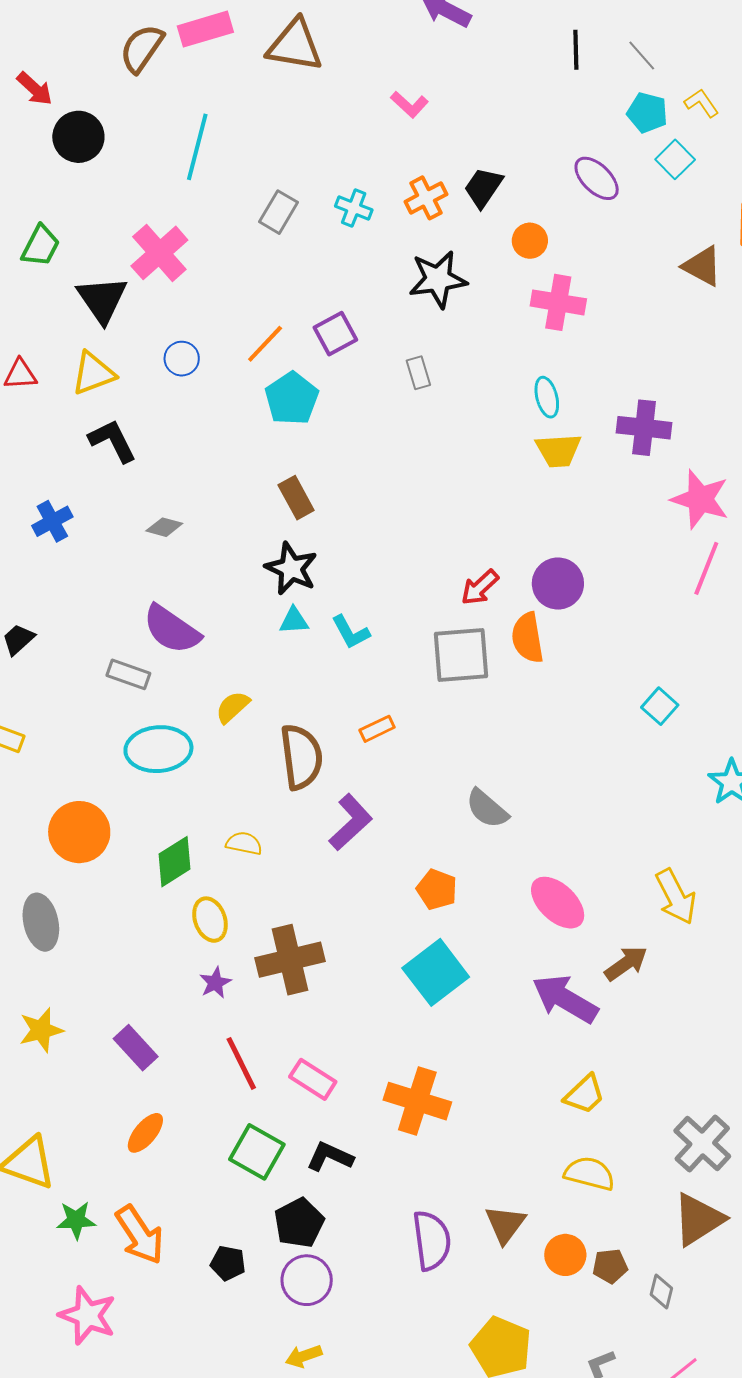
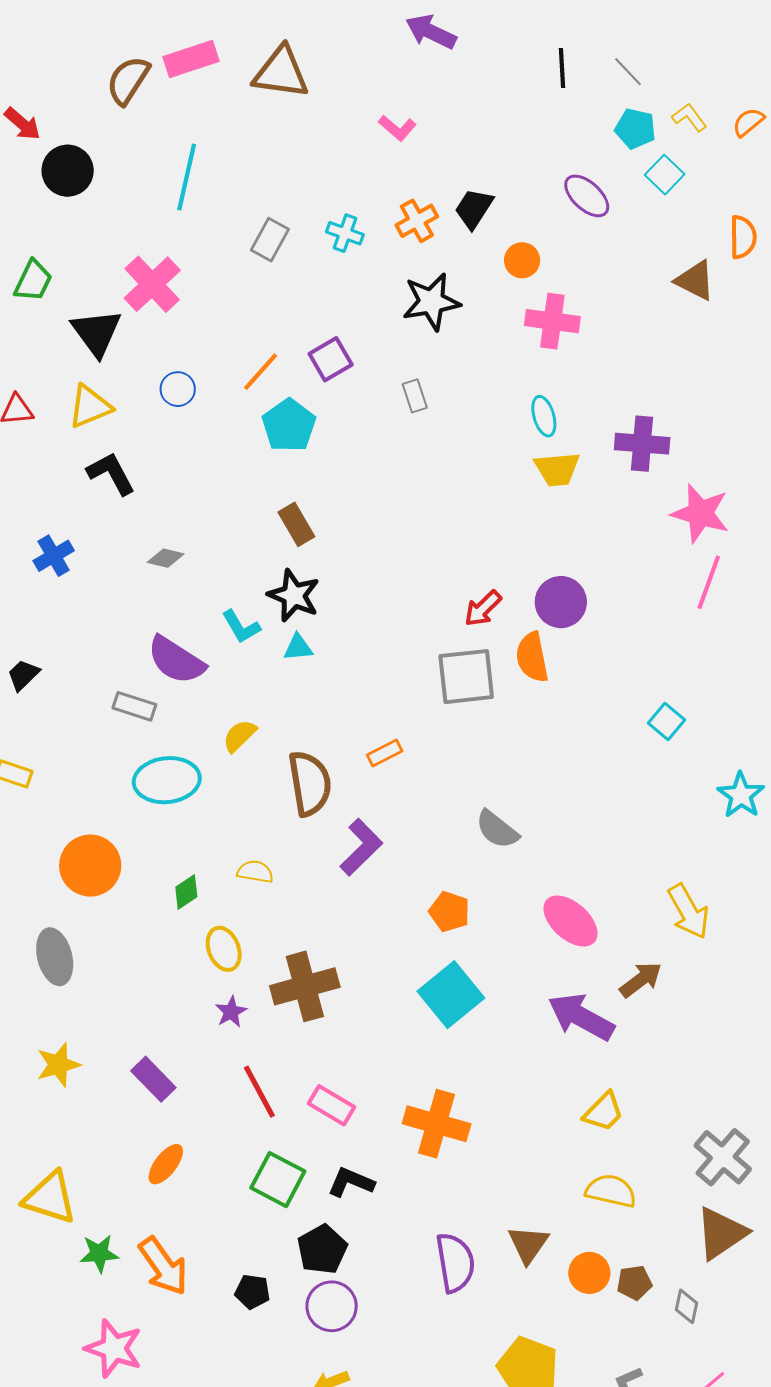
cyan L-shape: (351, 632) -> (241, 627), moved
green diamond: (175, 862) -> (186, 892), size x0.7

